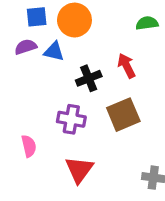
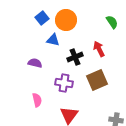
blue square: (37, 17) -> (42, 18), turned -32
green semicircle: (147, 23) -> (112, 22), turned 64
purple semicircle: (26, 47) -> (35, 63), moved, turned 32

